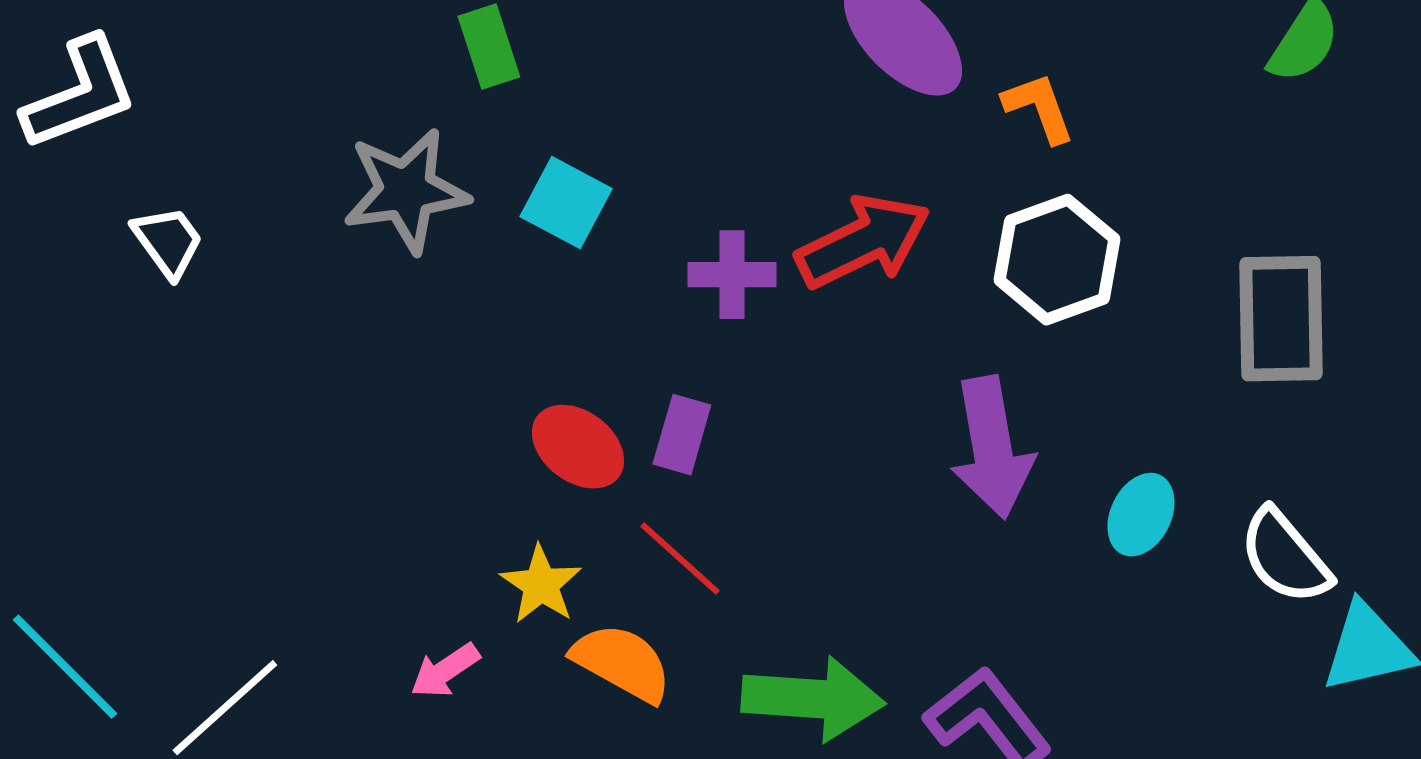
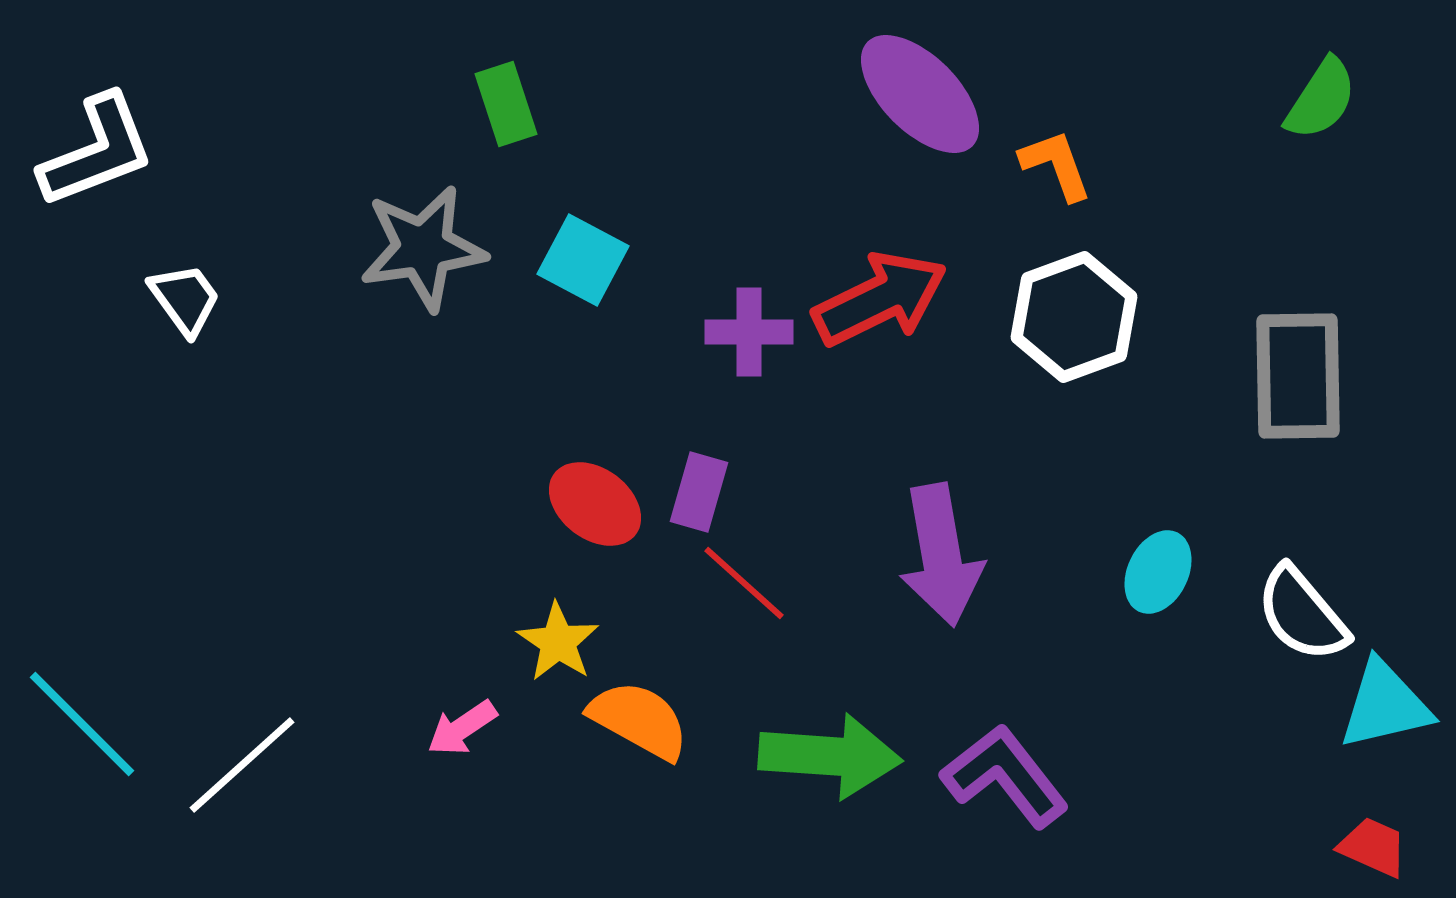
purple arrow: (992, 448) -> (941, 555), moved
red line: (680, 559) -> (744, 583), moved

